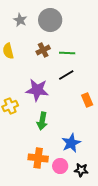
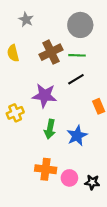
gray circle: (50, 20) -> (80, 25), moved
brown cross: (43, 50) -> (51, 52), size x1.5
blue star: (71, 143) -> (77, 136), moved

